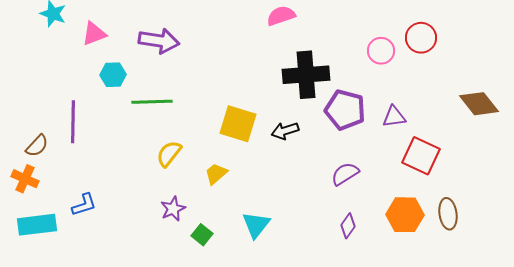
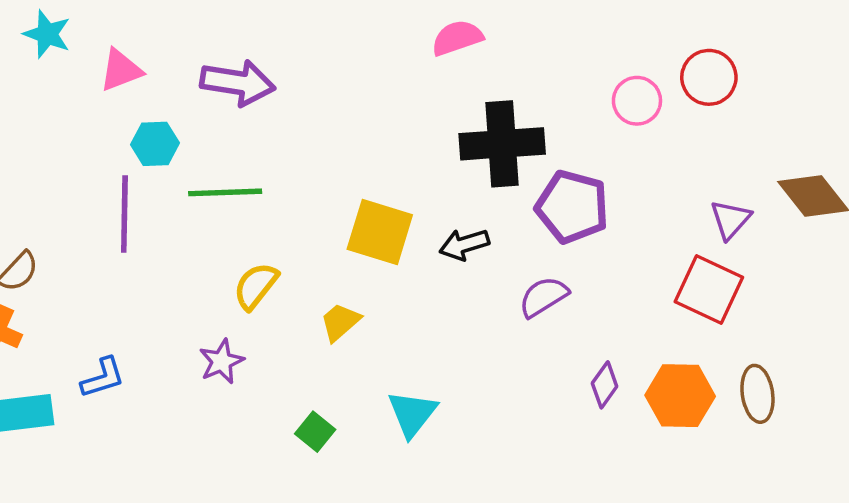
purple triangle: (394, 117) -> (730, 219), moved, turned -40
purple line: (73, 122) -> (124, 214), moved
purple semicircle: (345, 174) -> (543, 297), moved
purple star: (173, 209) -> (222, 361), moved
purple diamond: (348, 226) -> (605, 385), moved

